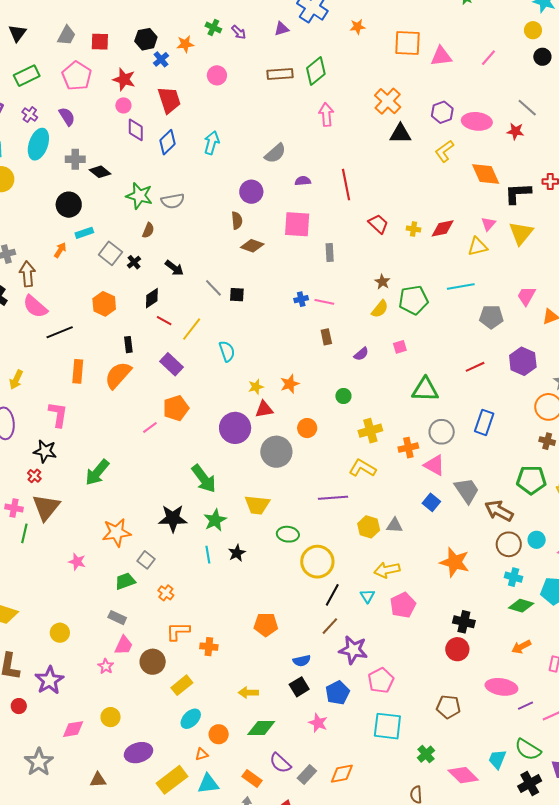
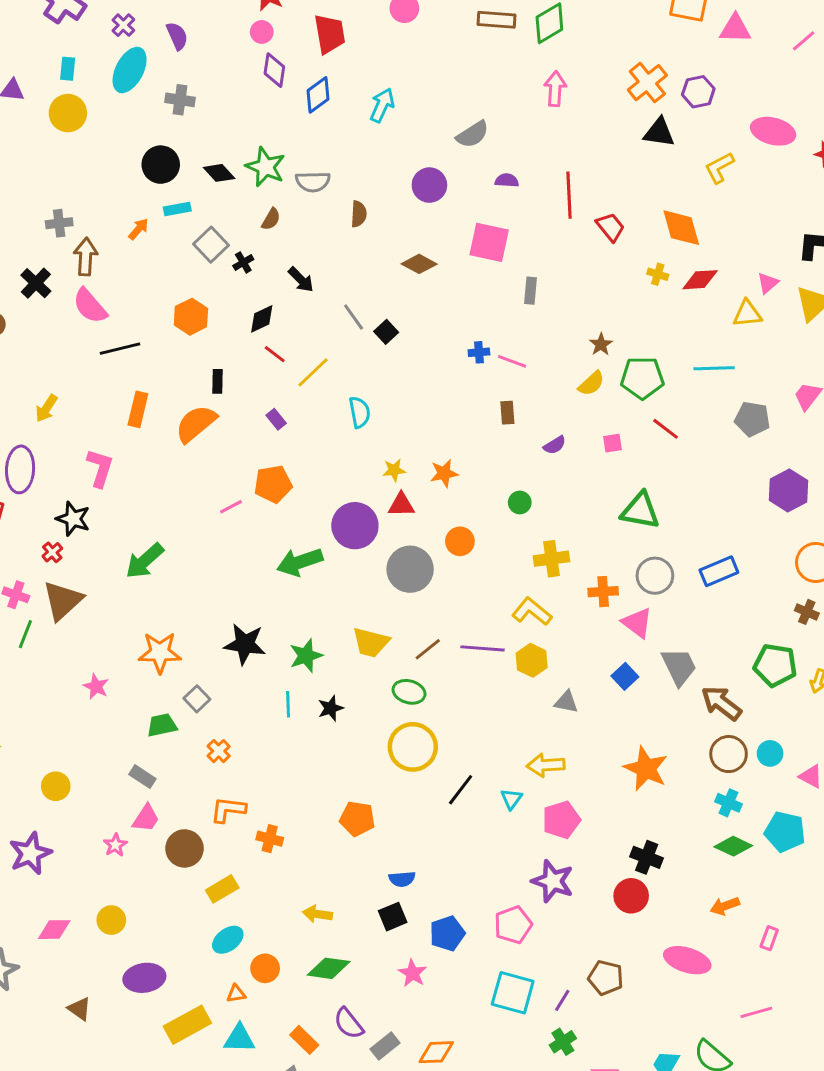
purple hexagon: (442, 112) -> (698, 92), moved
black diamond: (100, 172) -> (219, 173), moved
orange diamond: (486, 174) -> (681, 228), moved
brown semicircle: (237, 221) -> (359, 214), moved
red trapezoid: (378, 224) -> (610, 227), moved
black square: (237, 295) -> (386, 332), turned 35
purple rectangle: (172, 364) -> (276, 419), size x0.6
red line: (475, 367) -> (666, 429), moved, turned 54
blue rectangle: (484, 422) -> (719, 571), turned 40
green arrow: (204, 479) -> (300, 562), moved, turned 100
yellow hexagon: (369, 527) -> (532, 660), moved
yellow circle: (317, 562) -> (413, 747), moved
brown line: (330, 626) -> (428, 649), moved
purple star: (353, 650) -> (553, 881), moved
purple line: (525, 706) -> (562, 1000), moved, turned -42
brown triangle: (98, 780) -> (79, 1009), turned 30

